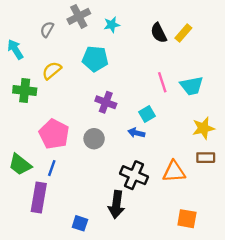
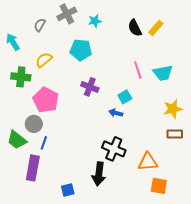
pink pentagon: (54, 134) -> (46, 100), moved
gray circle: (94, 139) -> (34, 124), moved
orange triangle: (174, 172) -> (148, 162), moved
blue square: (80, 223) -> (68, 190), turned -32

